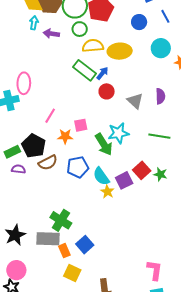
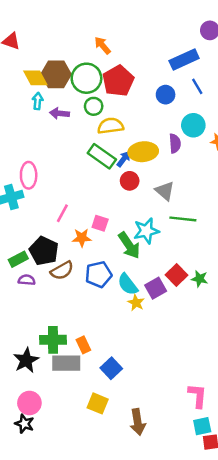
yellow ellipse: (120, 51) -> (143, 152), moved
purple semicircle: (160, 96) -> (175, 143), moved
pink square: (81, 125) -> (100, 223), turned 32
green line: (159, 136) -> (183, 219), moved
green cross: (61, 220) -> (53, 340), moved, turned -30
orange rectangle: (64, 251) -> (83, 345), moved

